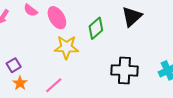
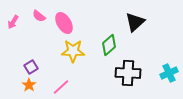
green diamond: (96, 28) -> (109, 45), moved
purple square: (14, 65) -> (31, 67), moved

